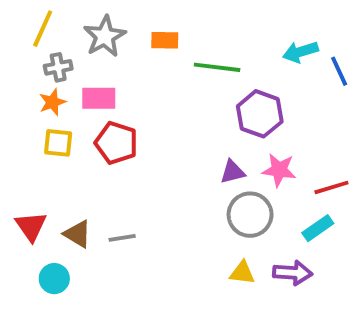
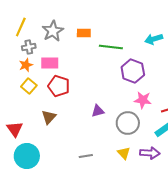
yellow square: (58, 143) -> (29, 86), turned 35
purple triangle: (233, 172) -> (98, 111), moved
brown triangle: (78, 234) -> (49, 117), moved, turned 42
gray line: (122, 238) -> (86, 156), moved
yellow triangle: (242, 273) -> (124, 153), turned 40
cyan circle: (54, 279) -> (27, 156), size x1.6

